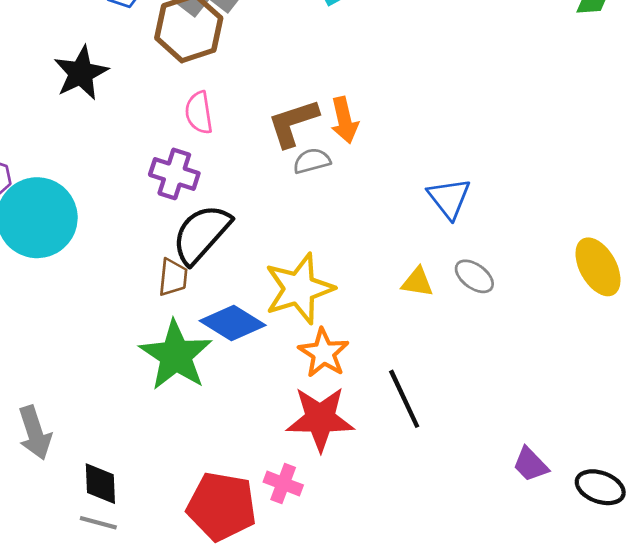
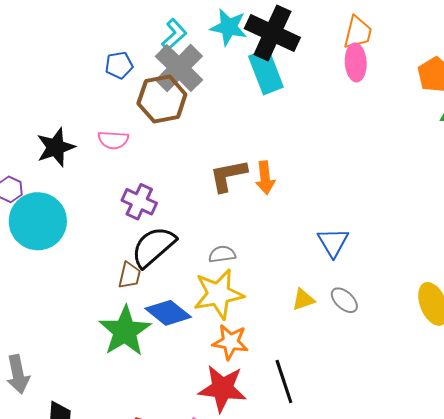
black star: (81, 73) -> (56, 147), moved
pink semicircle: (199, 113) -> (113, 140), moved, turned -84
gray semicircle: (312, 161) -> (222, 254), moved
yellow triangle: (417, 282) -> (303, 300), turned -35
orange star: (324, 353) -> (230, 342), turned -30

